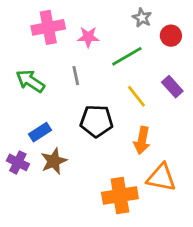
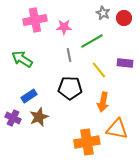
red circle: (171, 36) -> (124, 18), moved
gray line: (76, 76) -> (69, 55), moved
purple rectangle: (172, 87) -> (125, 63), turned -42

